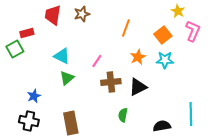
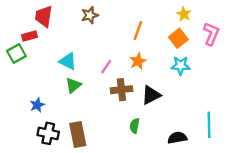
yellow star: (178, 11) -> (184, 14), moved
red trapezoid: (53, 15) -> (44, 16), moved
orange star: (138, 57) -> (138, 61), moved
black cross: (29, 121) -> (48, 133), moved

